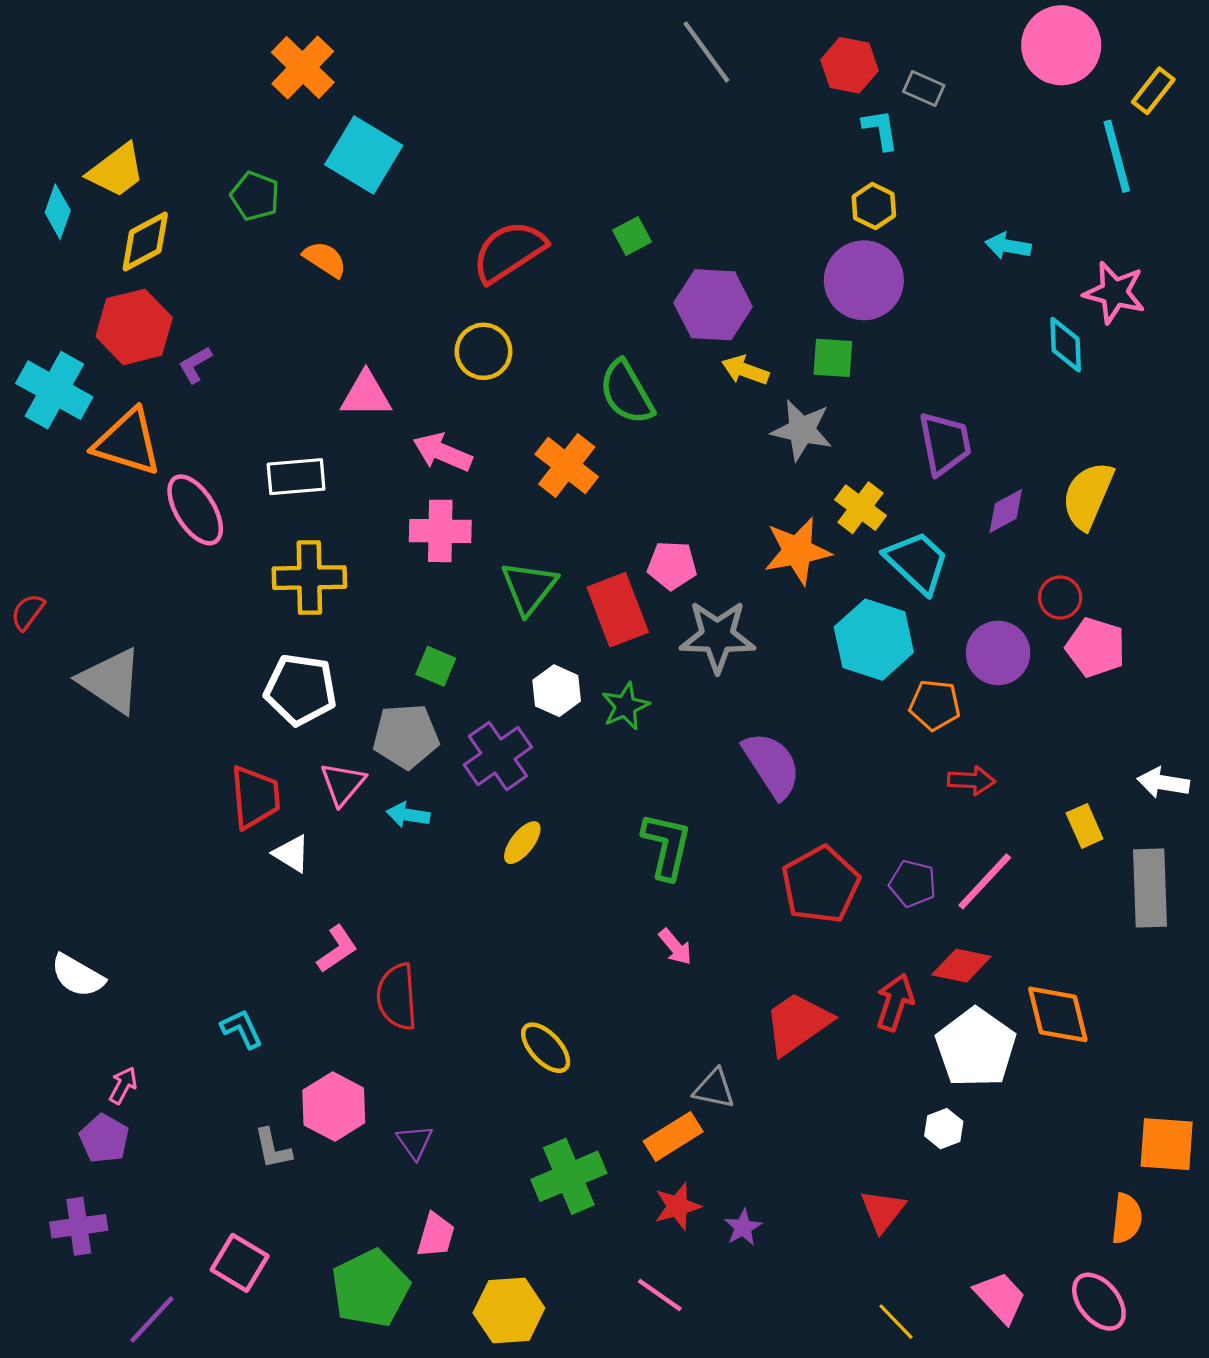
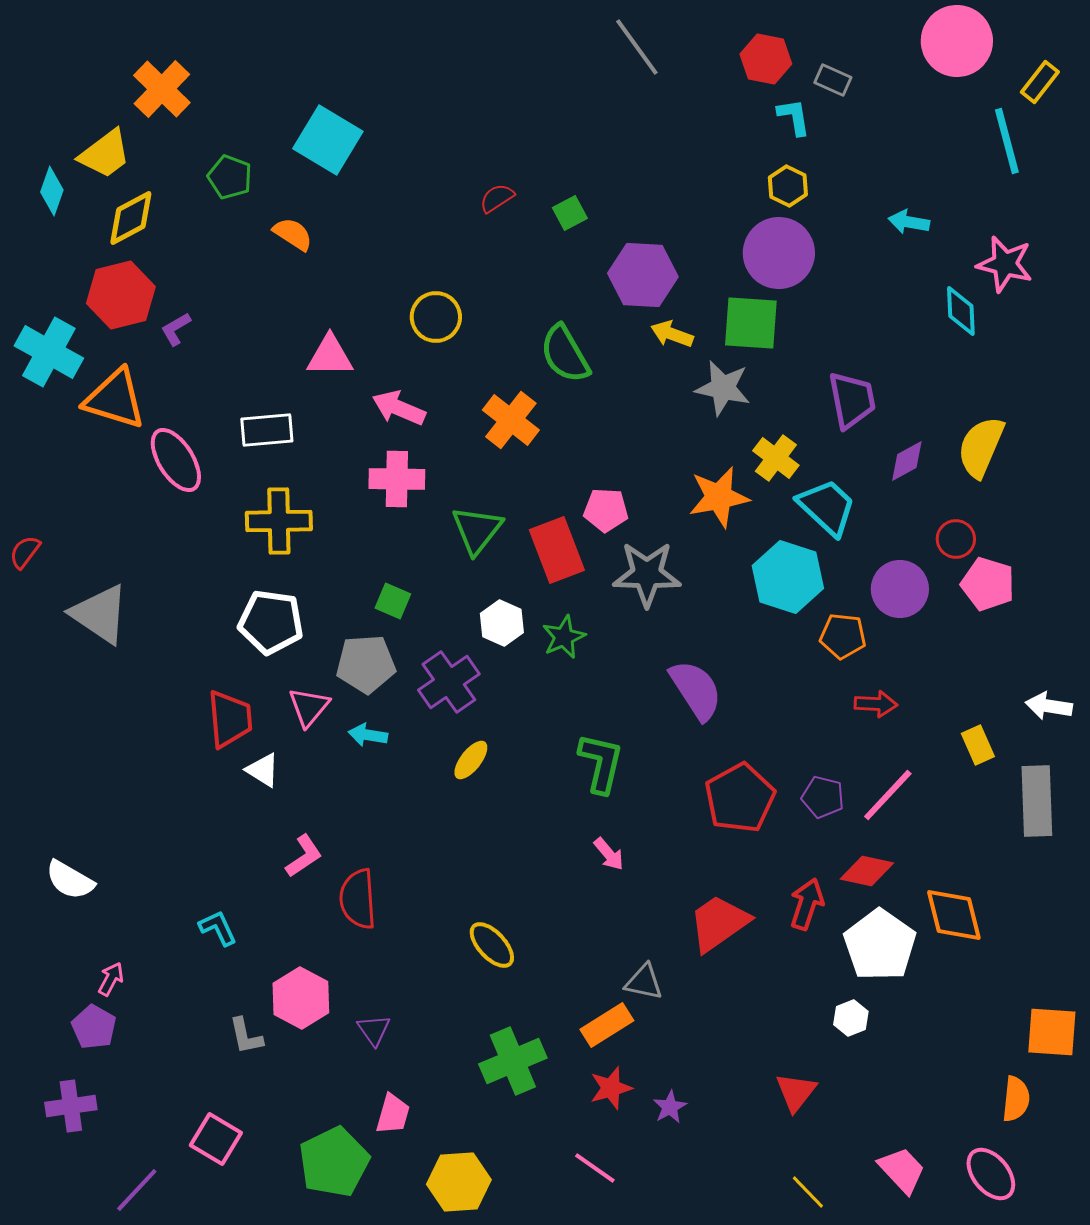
orange cross: (303, 67) -> (162, 89), moved
red semicircle: (509, 252) -> (497, 198), moved, size x0.5
green square: (833, 358) -> (751, 323), size x1.5

